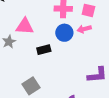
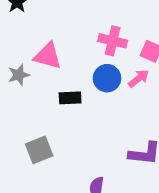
pink arrow: (84, 29) -> (139, 78), turned 144

